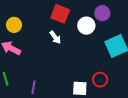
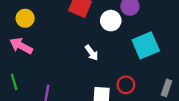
white arrow: (55, 37) -> (92, 53), moved

